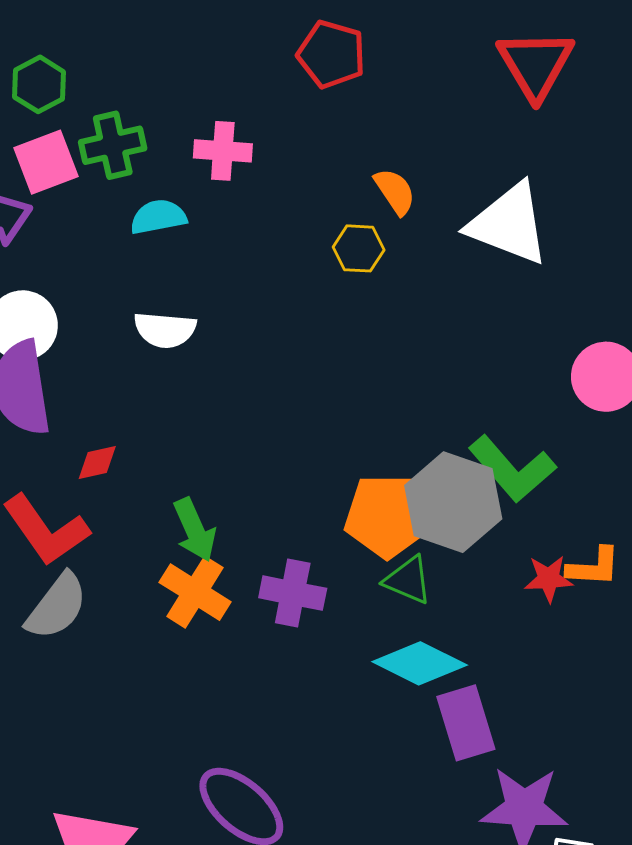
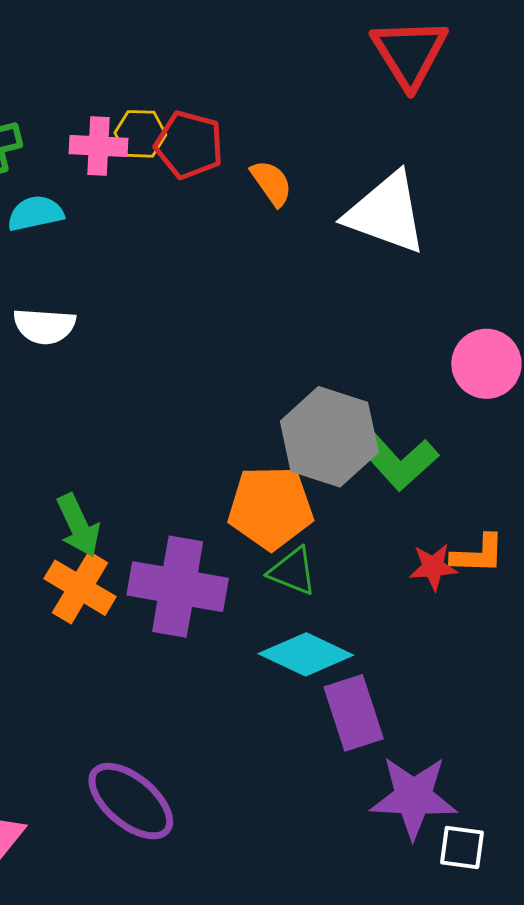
red pentagon: (331, 54) -> (189, 145), moved
yellow hexagon: (359, 248) -> (140, 134), moved
gray hexagon: (453, 502) -> (329, 437), moved
purple cross: (293, 593) -> (178, 587), size x1.5

